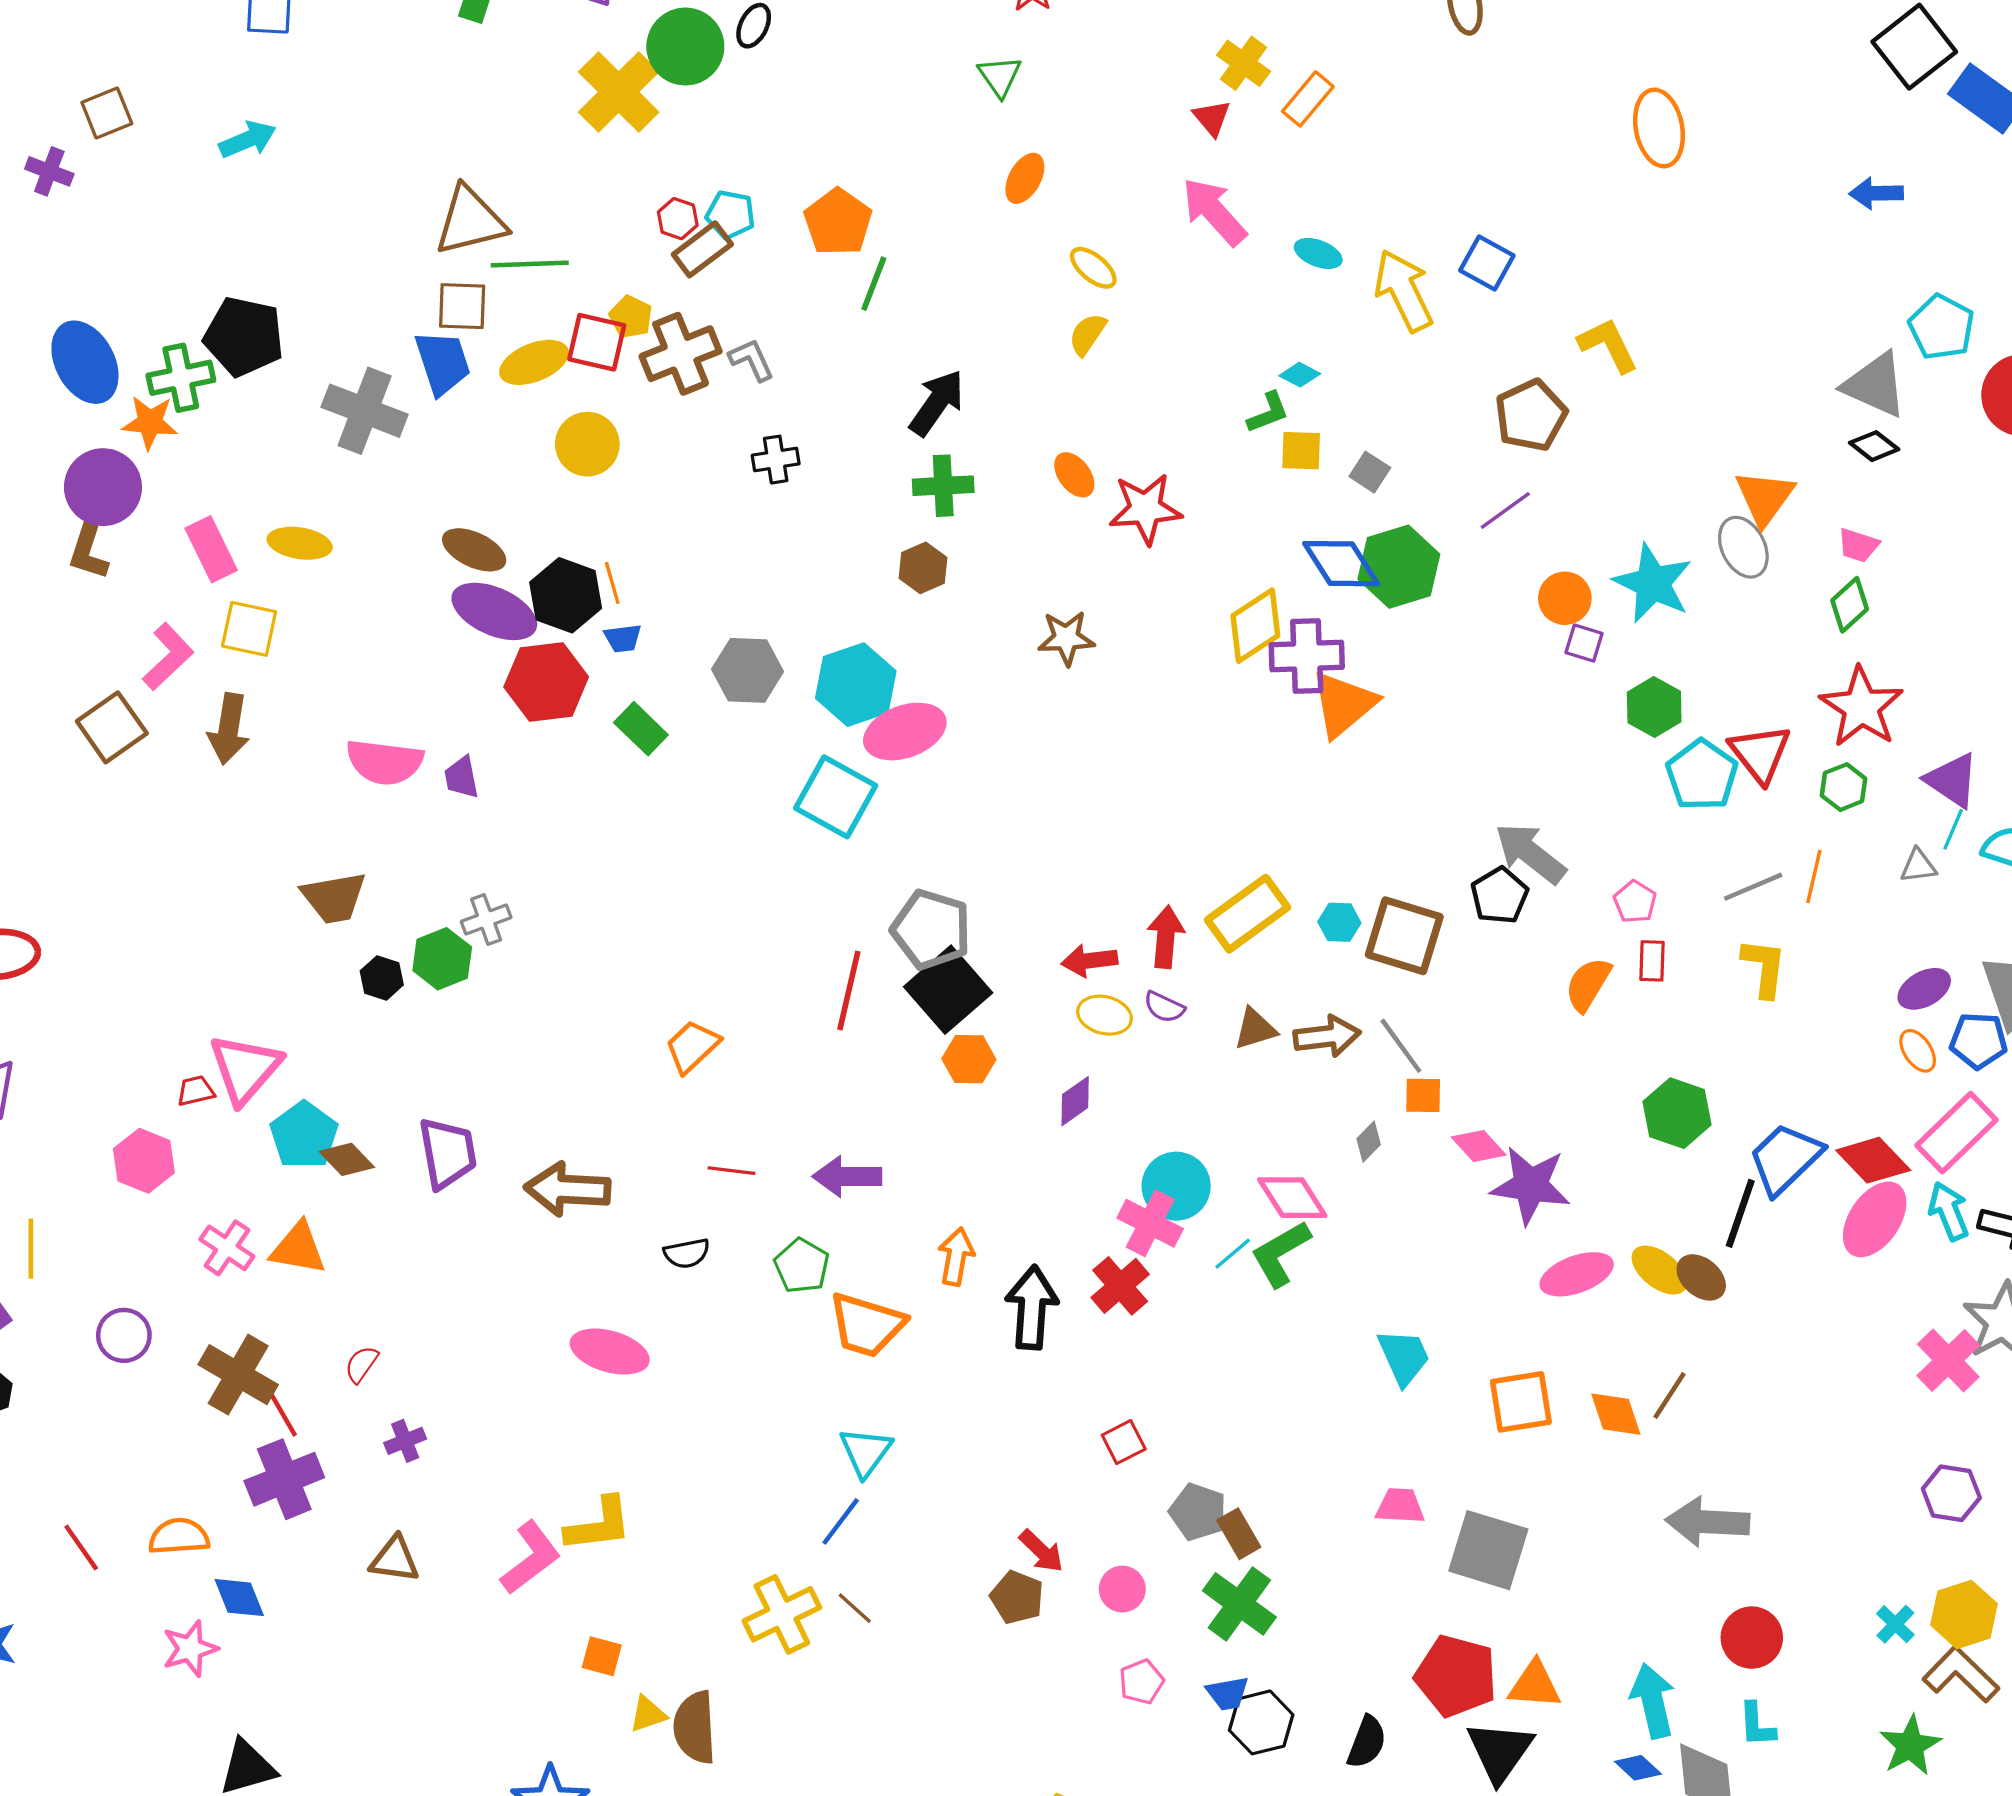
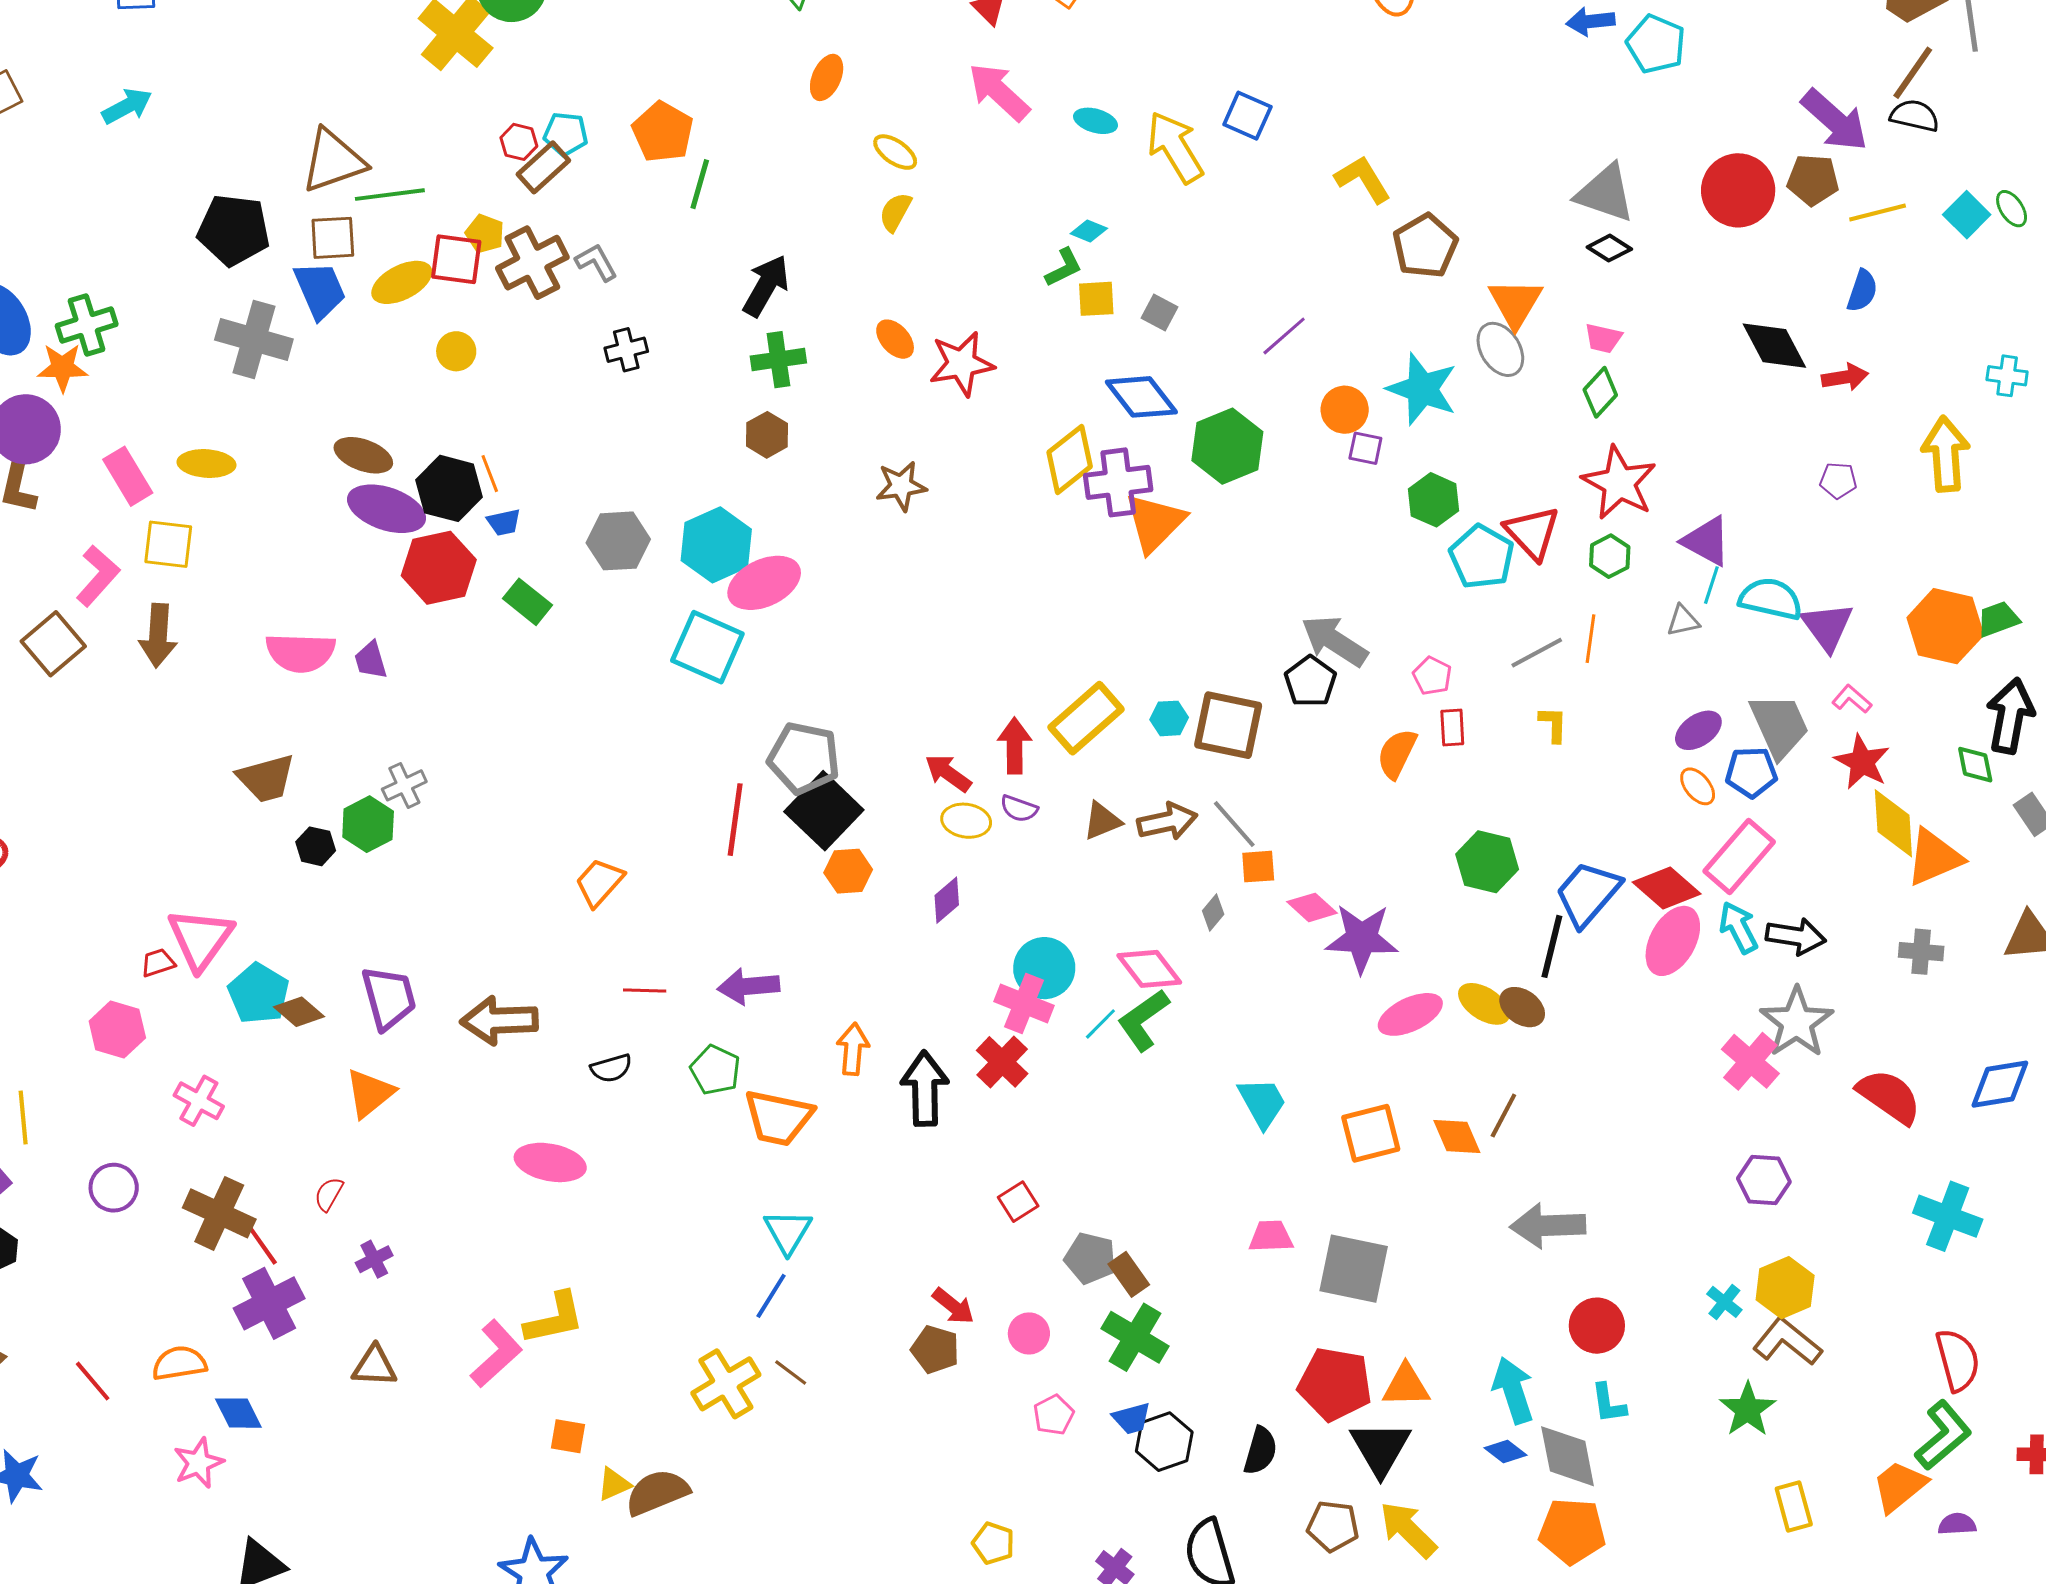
cyan pentagon: (1941, 327) -> (1656, 44), moved
black pentagon: (244, 337) -> (234, 230), moved
brown pentagon: (1531, 415) -> (1425, 246), moved
yellow circle: (587, 444) -> (456, 351), size x0.7
green hexagon: (1399, 567) -> (1227, 446), moved
red arrow: (1089, 961) -> (948, 773), turned 48
yellow L-shape: (1764, 968) -> (1553, 724), size x0.7
orange triangle: (298, 1248) -> (370, 1093), moved, turned -44
brown semicircle: (695, 1727) -> (657, 1492), turned 76

